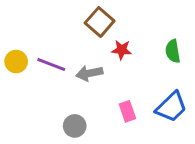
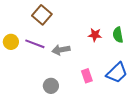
brown square: (100, 22) -> (42, 15), moved
red star: (122, 50) -> (95, 35), moved

